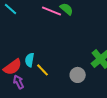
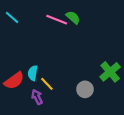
purple arrow: (19, 82) -> (37, 97), moved

